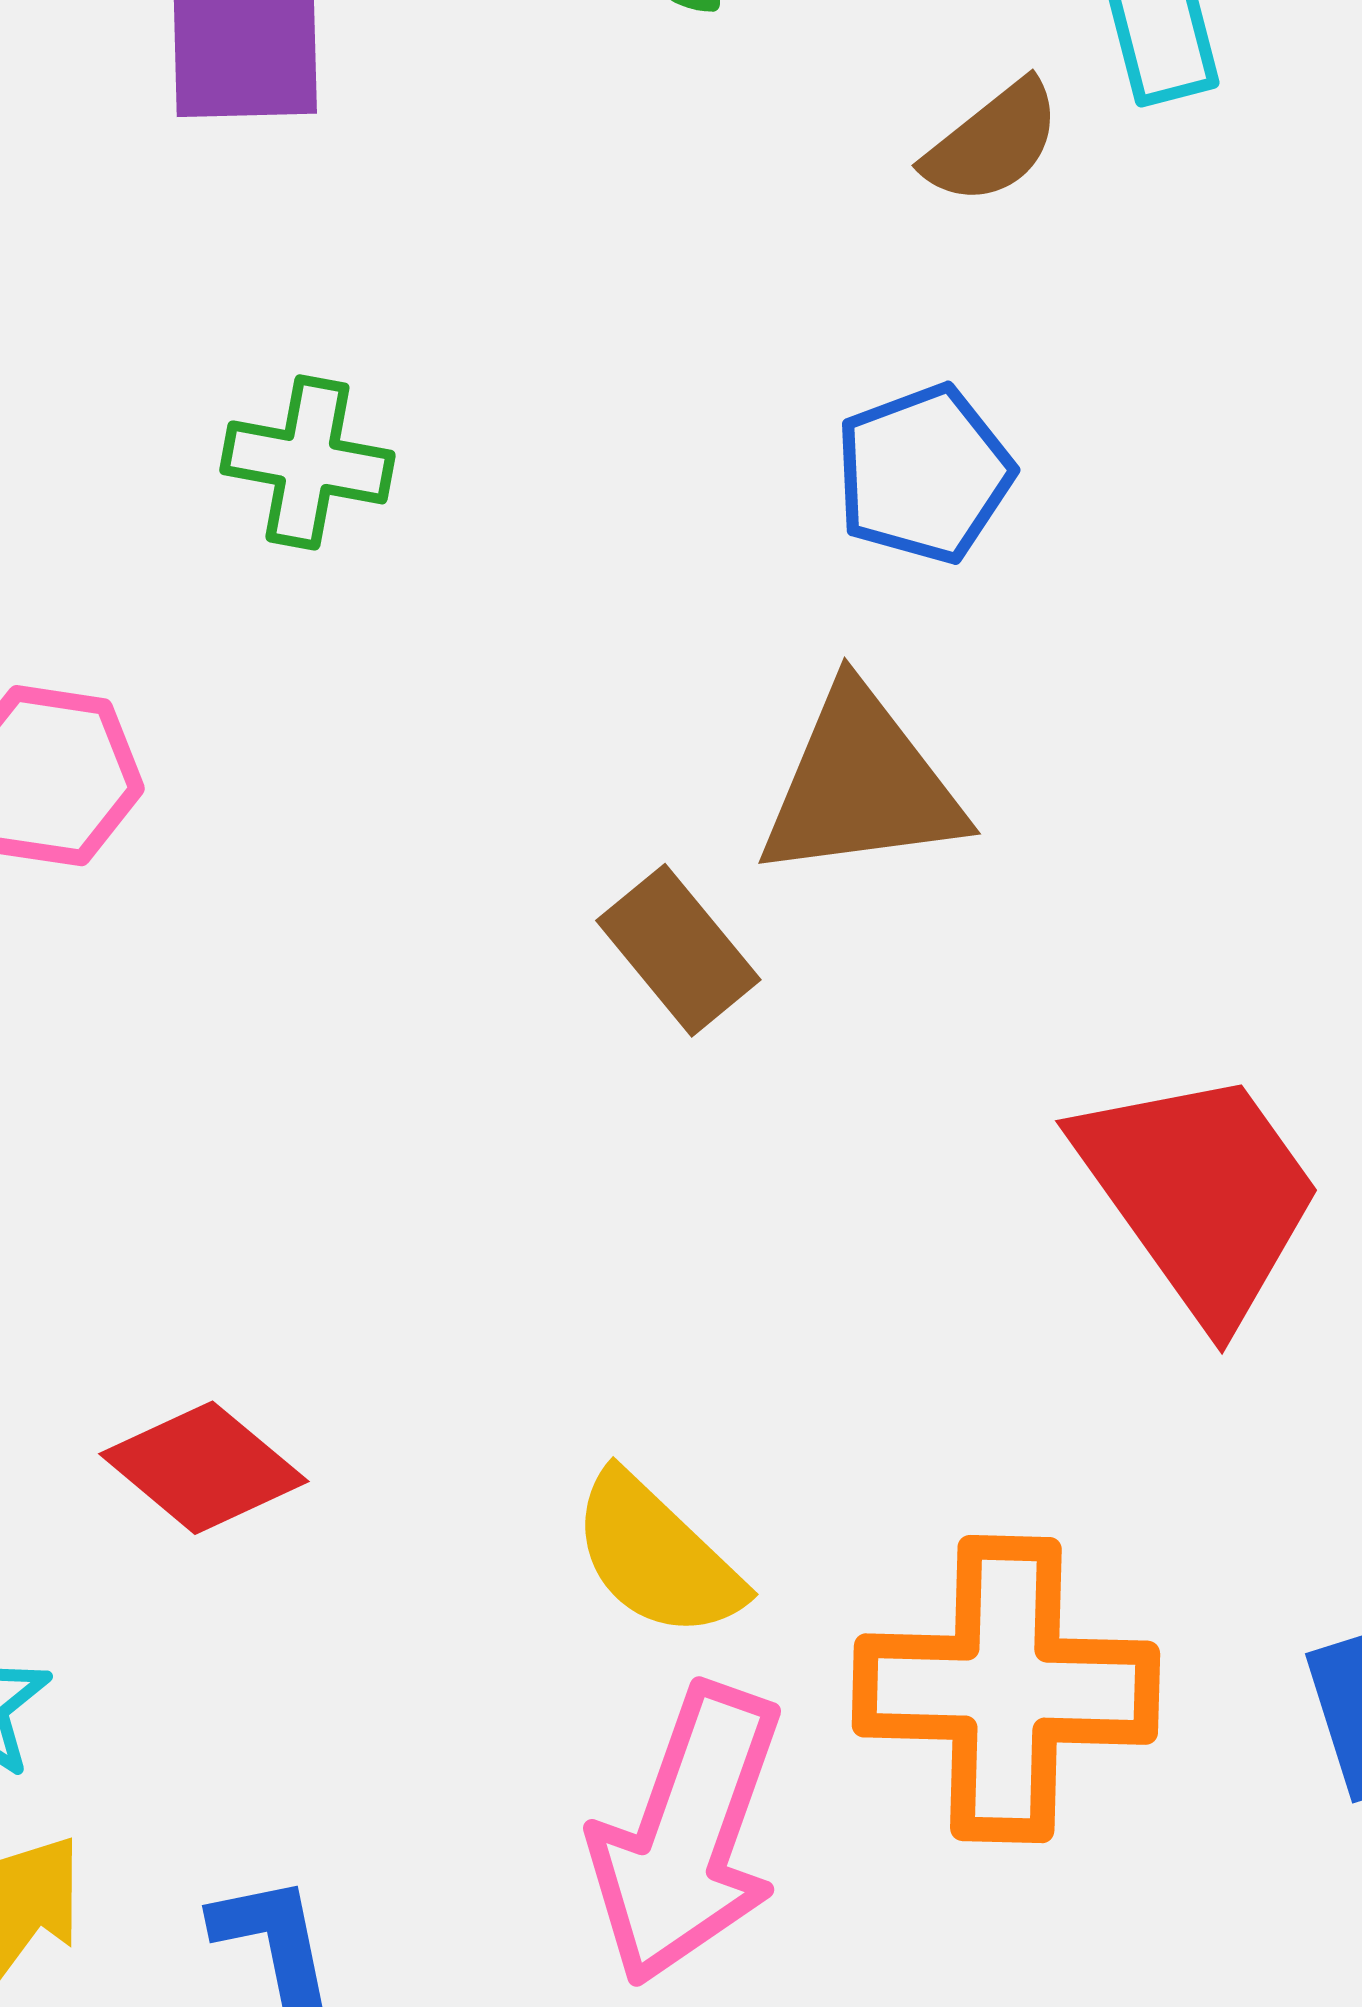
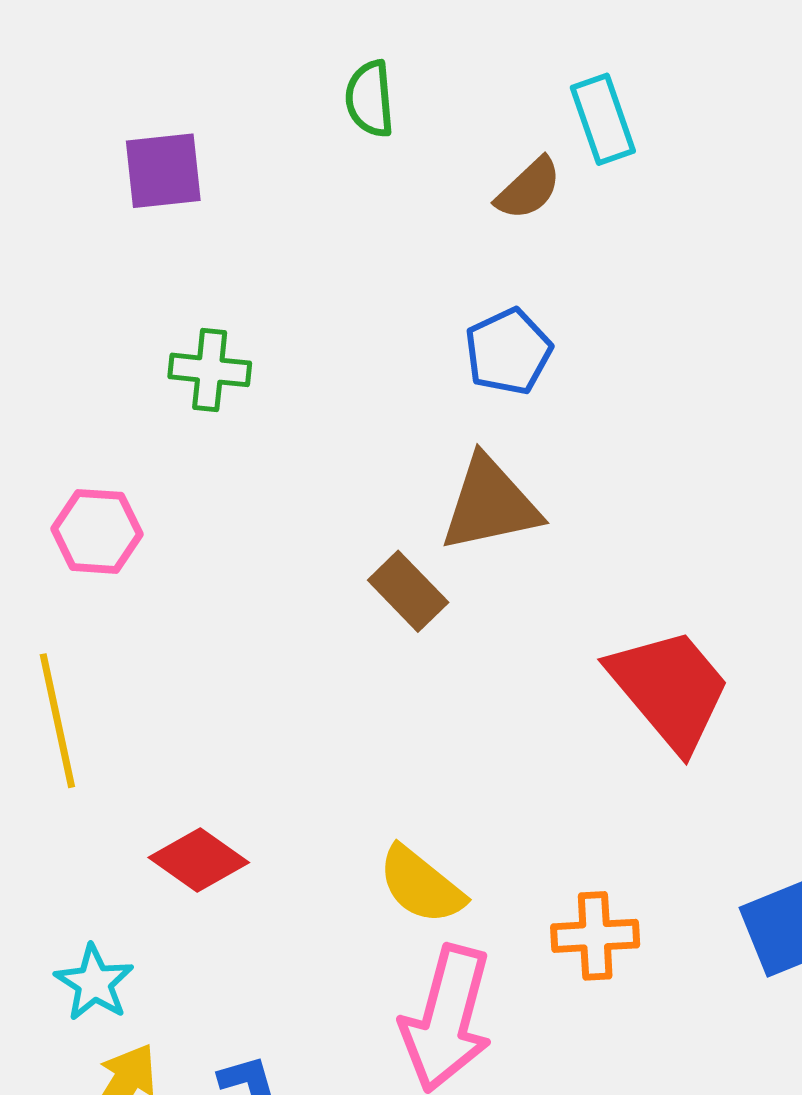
orange cross: (1006, 1689) -> (595, 936), size x0.6

